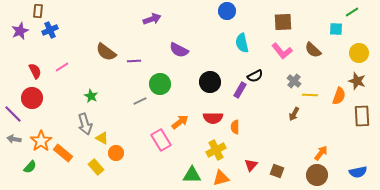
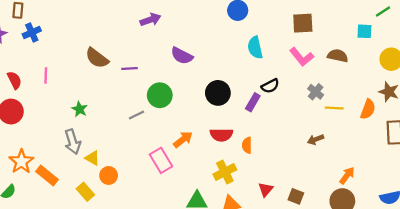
brown semicircle: (313, 50) -> (338, 56), turned 150
pink line: (62, 67) -> (46, 75), turned -56
brown arrow: (294, 114) -> (316, 139), moved, turned 40

